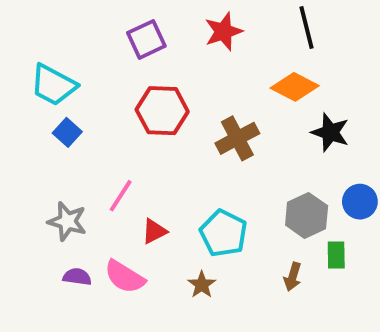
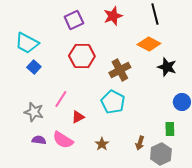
gray hexagon: (307, 215) -> (161, 154), moved
cyan pentagon: (223, 233) -> (113, 102), moved
brown arrow: (293, 277) -> (140, 143), moved

